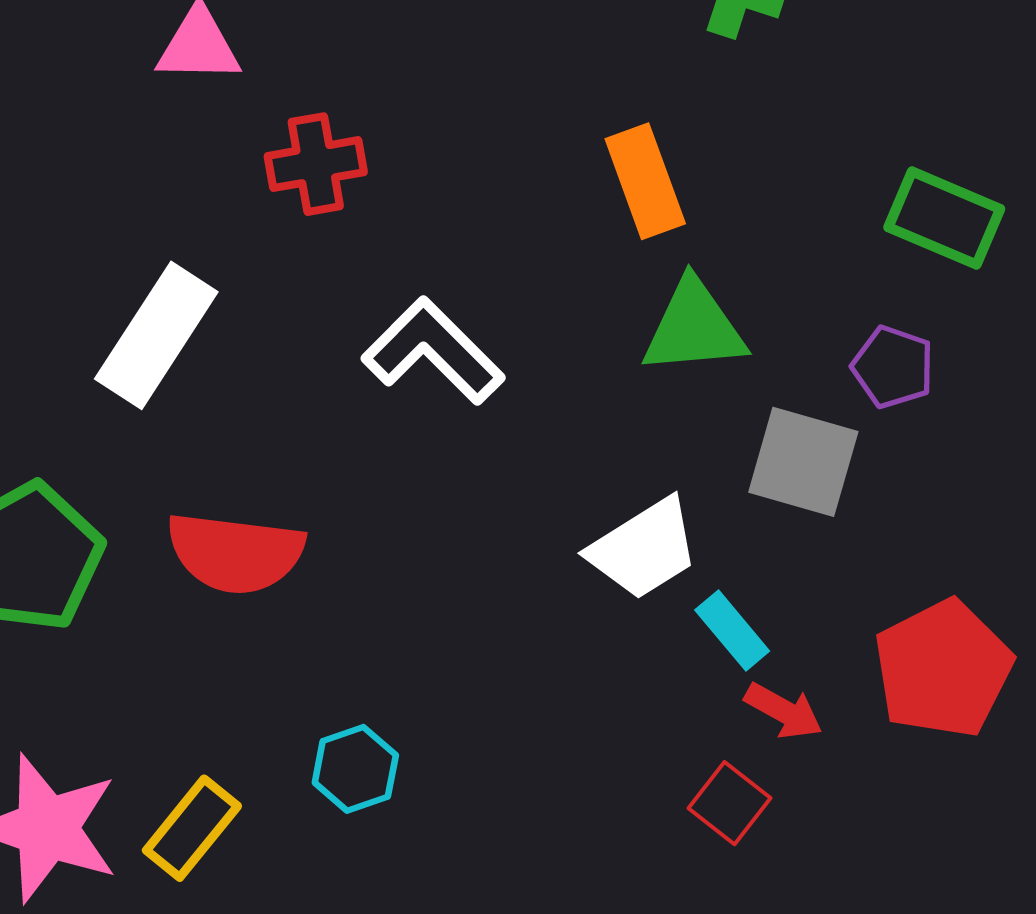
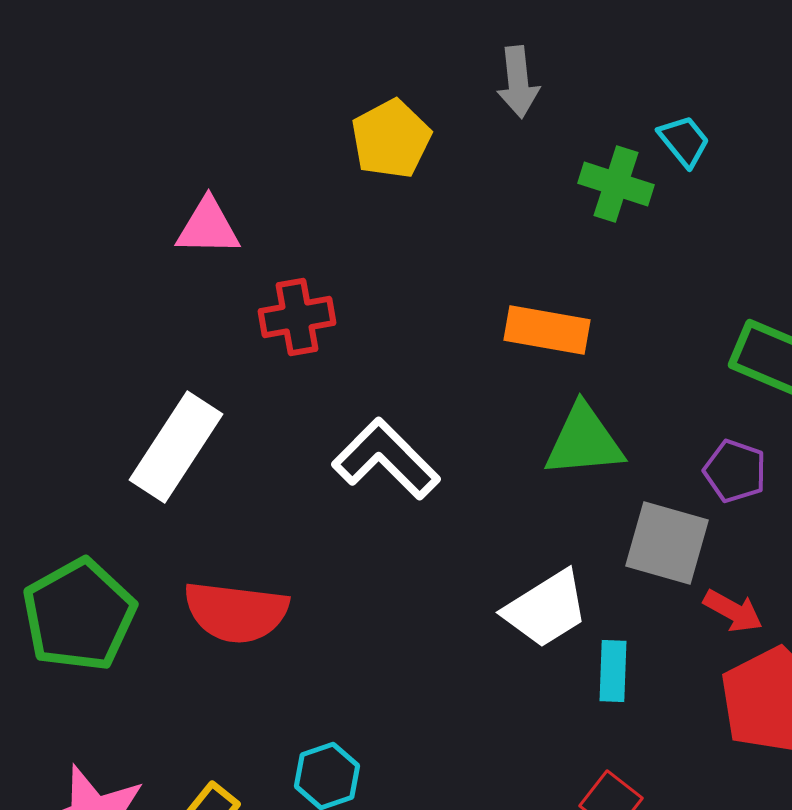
orange rectangle: (645, 181) -> (547, 330), turned -60
cyan rectangle: (732, 631) -> (613, 671), turned 42
red arrow: (784, 711) -> (733, 611), moved

